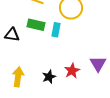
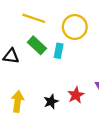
green rectangle: (36, 25) -> (37, 45), turned 30

